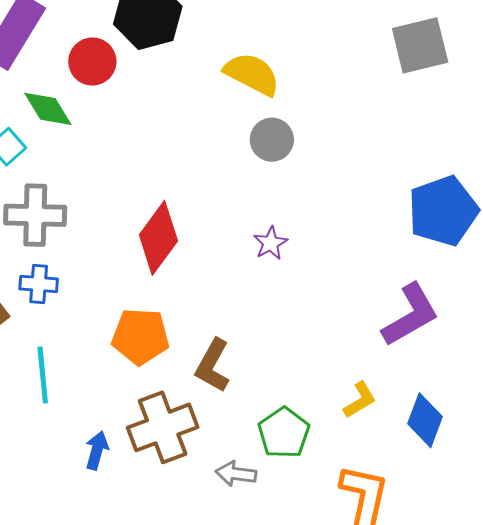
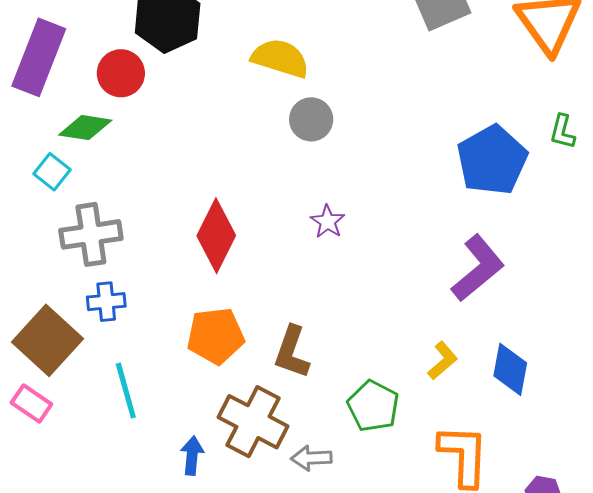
green diamond: (48, 109) -> (85, 128), turned -40
brown cross: (163, 427) -> (253, 422), turned -32
gray arrow: (236, 474) -> (311, 458), moved

